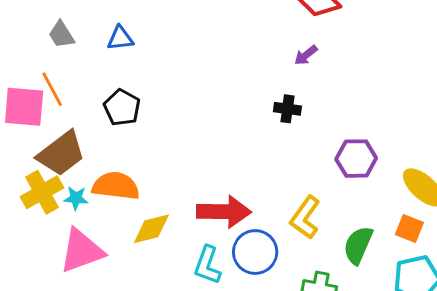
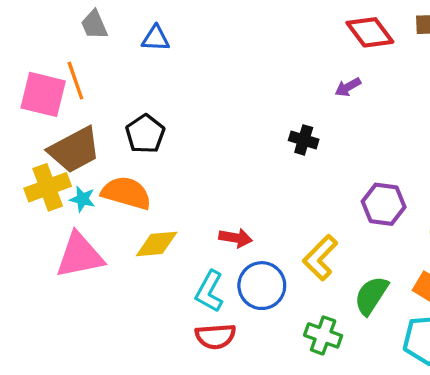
black pentagon: (122, 108) -> (145, 134), moved
black cross: (287, 109) -> (304, 140), moved
red arrow: (224, 212) -> (236, 238), size x0.6

